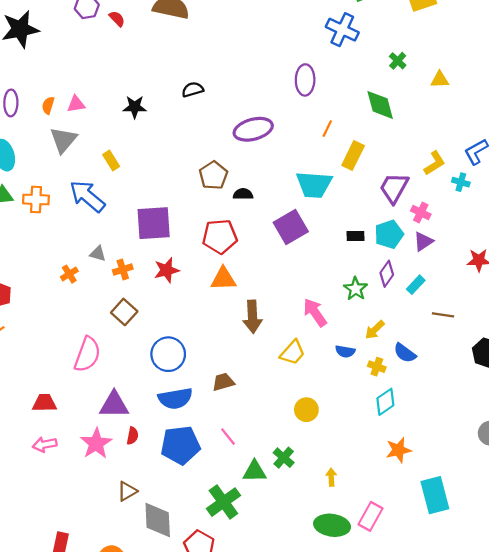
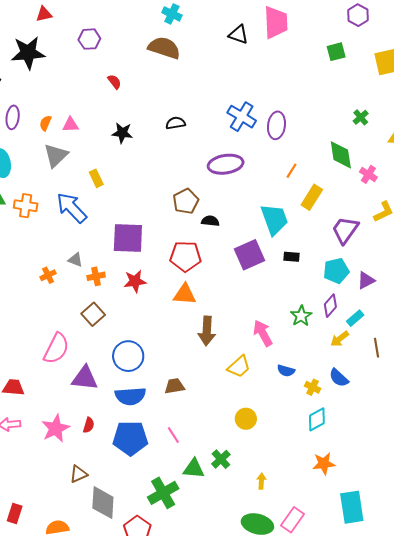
red semicircle: (117, 19) -> (114, 82), moved
blue cross: (342, 30) -> (242, 117), moved
cyan trapezoid: (314, 185) -> (274, 219), turned -120
pink cross: (421, 212) -> (368, 174), moved
black rectangle: (355, 236) -> (292, 257), moved
brown line: (443, 315) -> (376, 348), turned 66
yellow arrow: (375, 330) -> (340, 339), moved
purple triangle: (114, 405) -> (85, 378), moved

